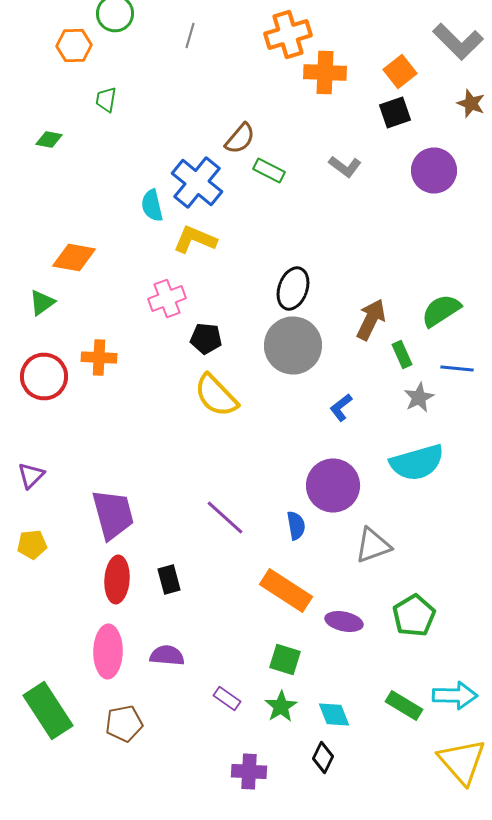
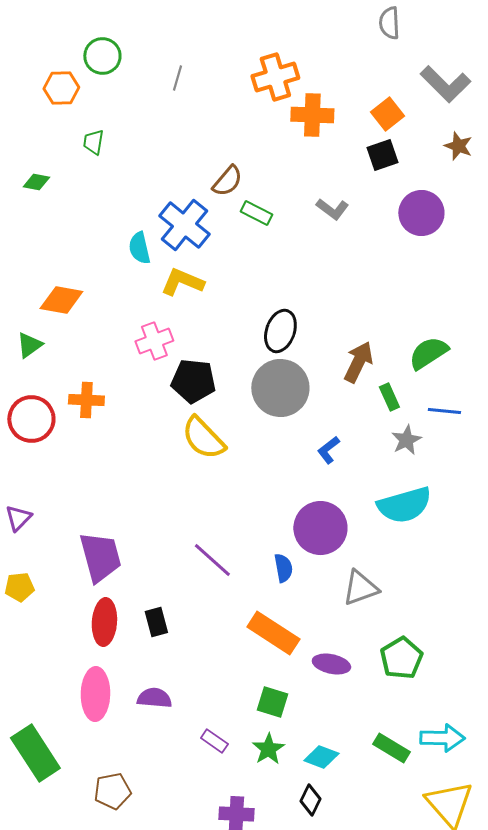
black pentagon: (206, 338) -> (193, 381), size x1.4
cyan diamond: (334, 714) -> (321, 757), turned -48
brown pentagon: (124, 724) -> (112, 791), moved

